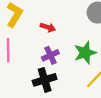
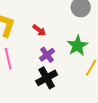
red arrow: (48, 27) -> (39, 30), turned 32

